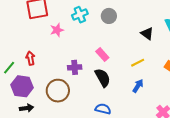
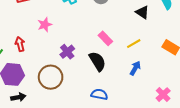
pink star: (57, 30) -> (45, 25), moved
pink rectangle: (102, 54) -> (105, 38), moved
purple cross: (75, 67) -> (67, 52), turned -32

